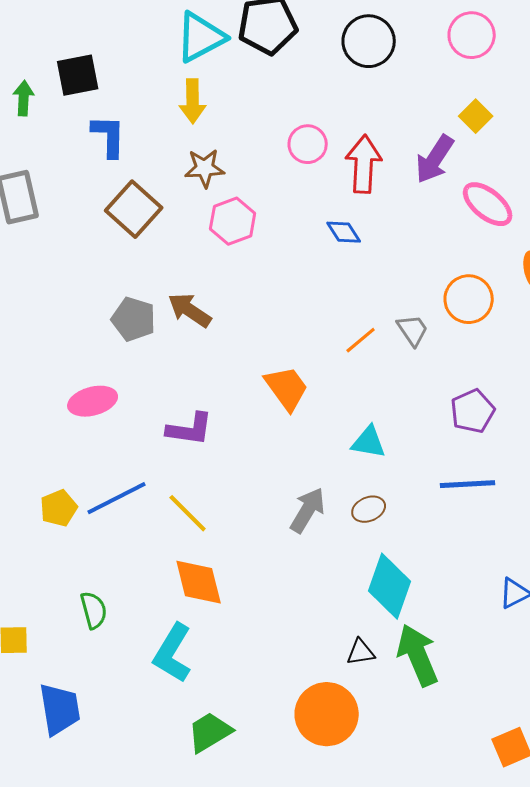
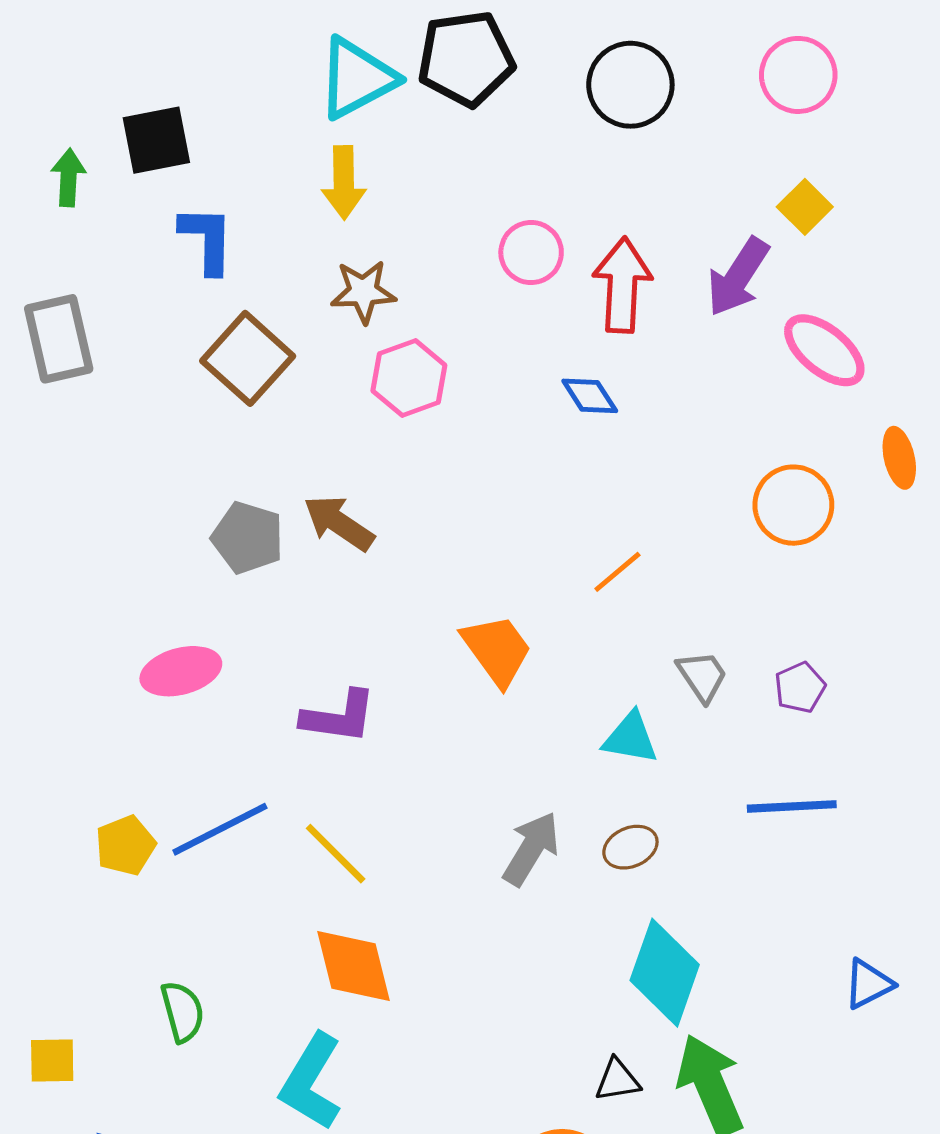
gray trapezoid: (413, 330) -> (702, 676), moved
purple pentagon: (473, 411) -> (800, 687), size x0.7

